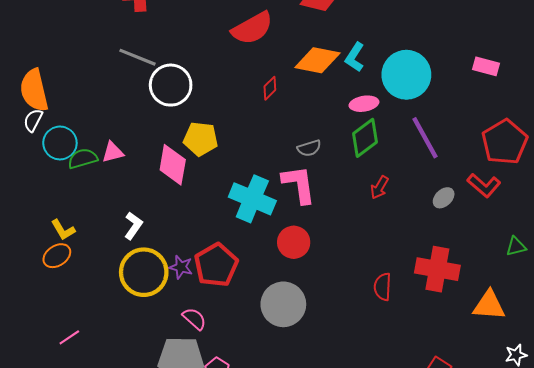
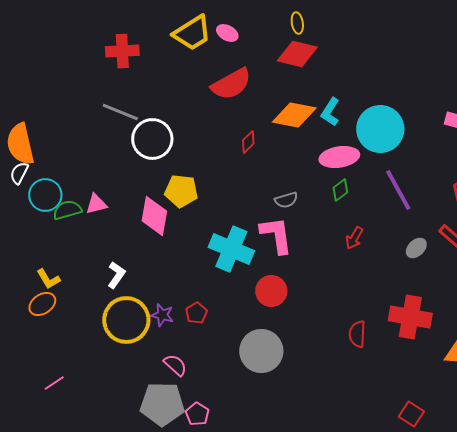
pink ellipse: (364, 104) -> (339, 157), size x1.4
green diamond: (365, 138) -> (340, 190), size x0.6
red pentagon: (216, 265) -> (196, 313), size x0.5

